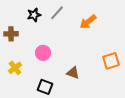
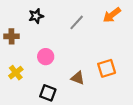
gray line: (57, 13) -> (77, 22), moved
orange arrow: (88, 22) -> (112, 15), moved
orange square: (111, 61) -> (107, 68), moved

